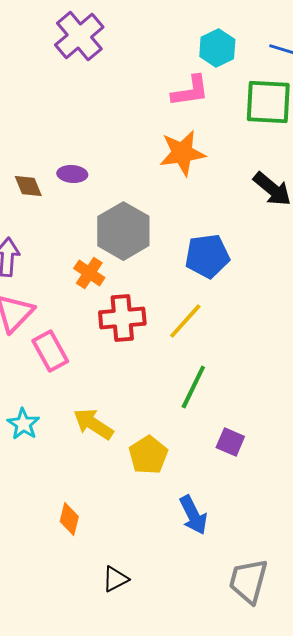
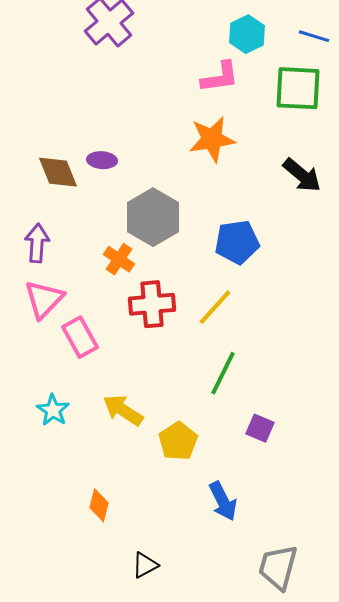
brown diamond: (28, 186) -> (58, 172), size x1.4

